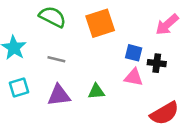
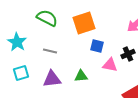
blue square: (134, 53) -> (97, 46), moved
black cross: (157, 63) -> (128, 54), turned -32

